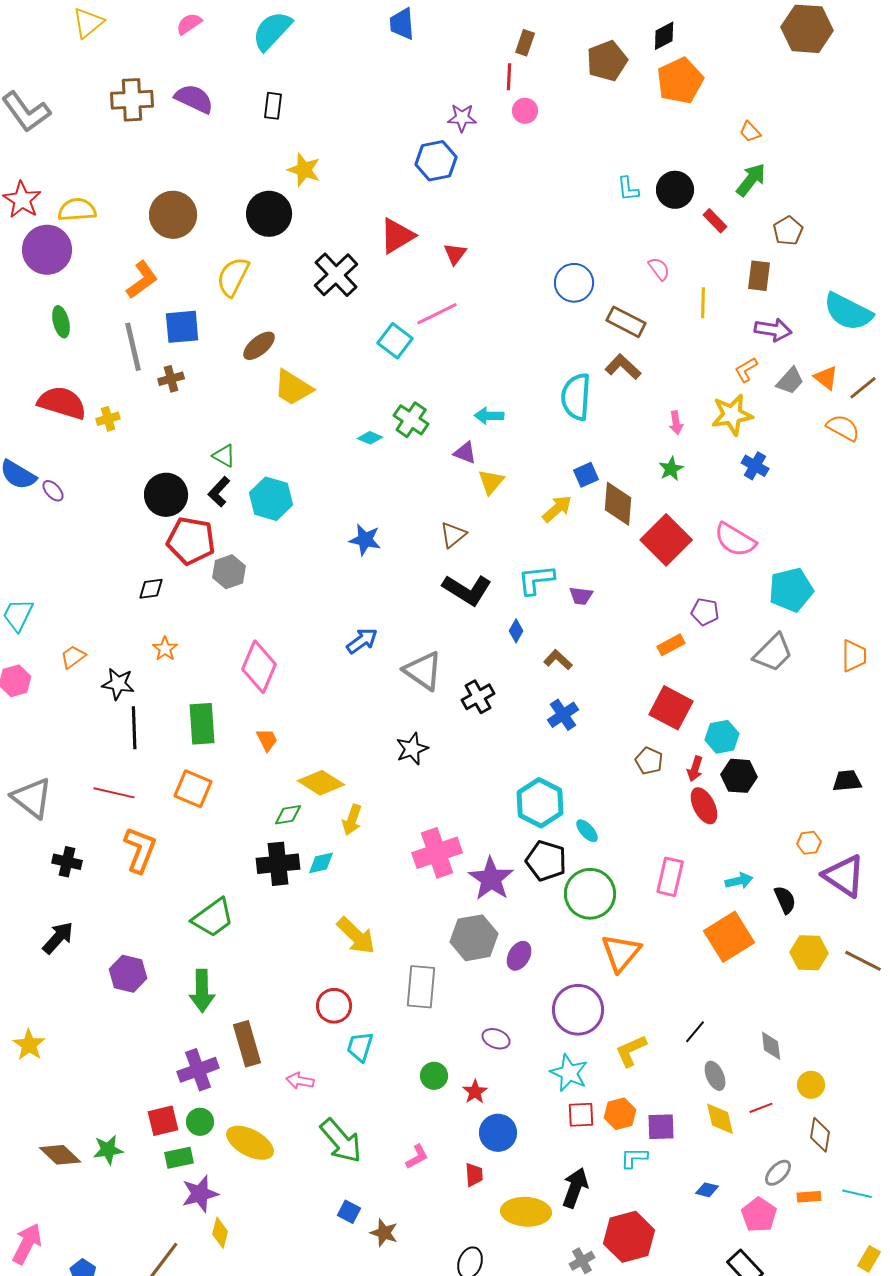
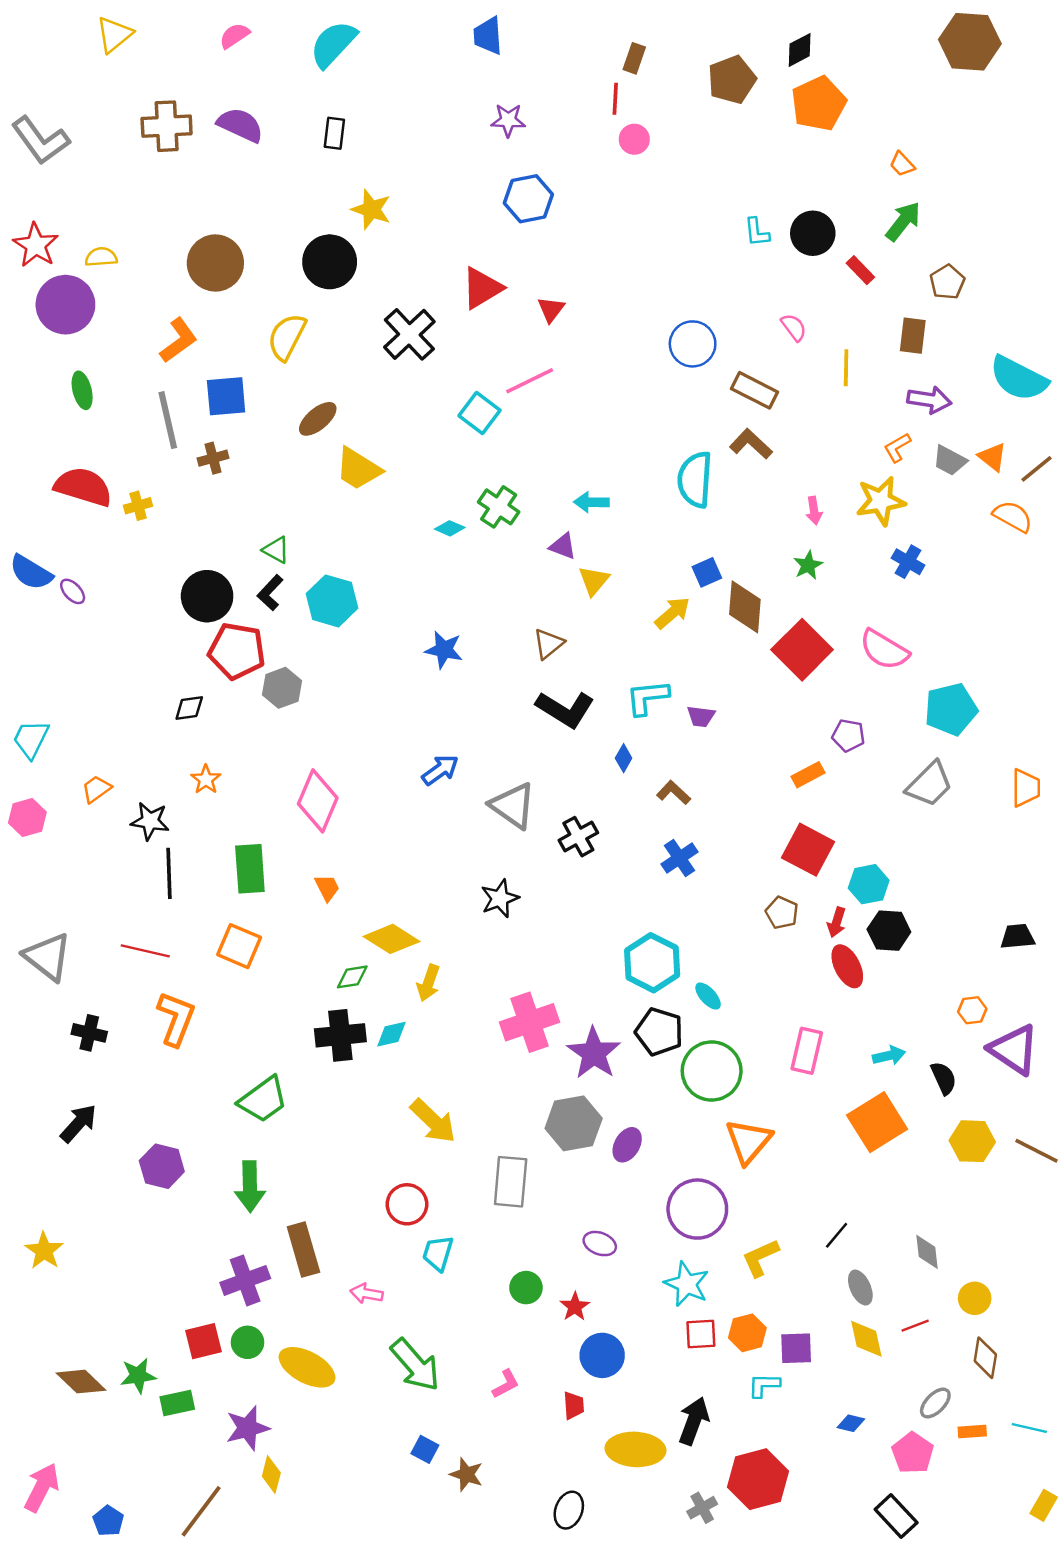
purple star: (462, 118) -> (508, 120), moved
yellow semicircle: (77, 210) -> (101, 257), size x0.7
gray trapezoid: (790, 381) -> (950, 461), turned 76
green rectangle: (179, 1158) -> (177, 1403), moved

